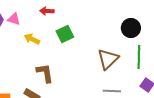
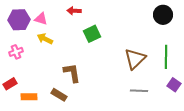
black circle: (131, 28) -> (163, 15), moved
yellow arrow: (32, 39) -> (45, 39), moved

